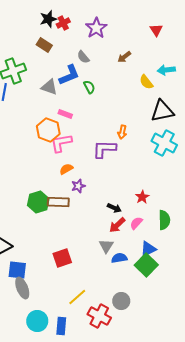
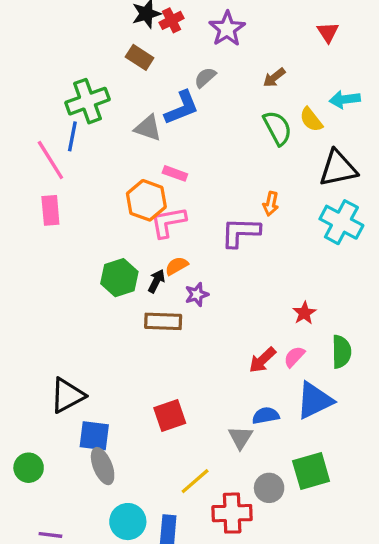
gray semicircle: (83, 57) -> (205, 78), turned 88
green semicircle: (89, 87) -> (277, 128), moved, size x1.5
green hexagon: (38, 202) -> (119, 278), moved
black arrow: (114, 208) -> (156, 281), moved, turned -88
gray triangle: (106, 246) -> (240, 437), moved
blue triangle: (148, 249) -> (314, 400), size x1.4
green square: (146, 265) -> (311, 471), moved, turned 30
red cross: (99, 316) -> (232, 513), turned -30

